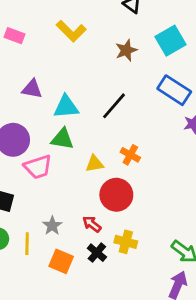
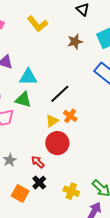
black line: (114, 106) -> (60, 94), moved
yellow triangle: (95, 164) -> (52, 121), moved, turned -32
yellow cross: (126, 242) -> (71, 191), moved
orange square: (61, 261) -> (20, 193), moved

